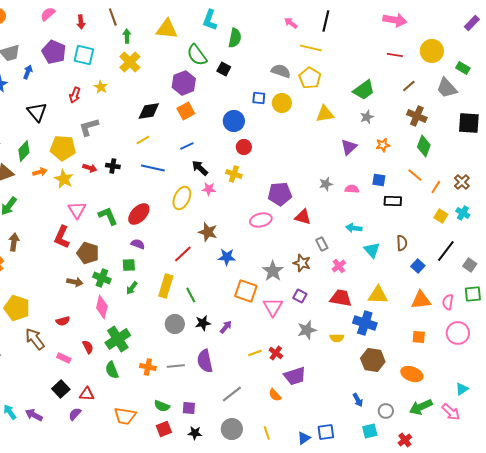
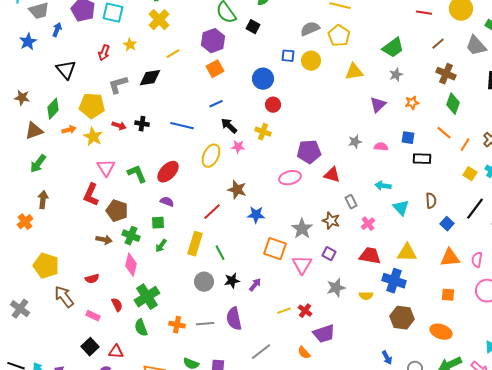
gray semicircle: (281, 71) -> (310, 29), turned -42
black diamond: (149, 111) -> (150, 78), moved
yellow line: (143, 140) -> (173, 54), moved

